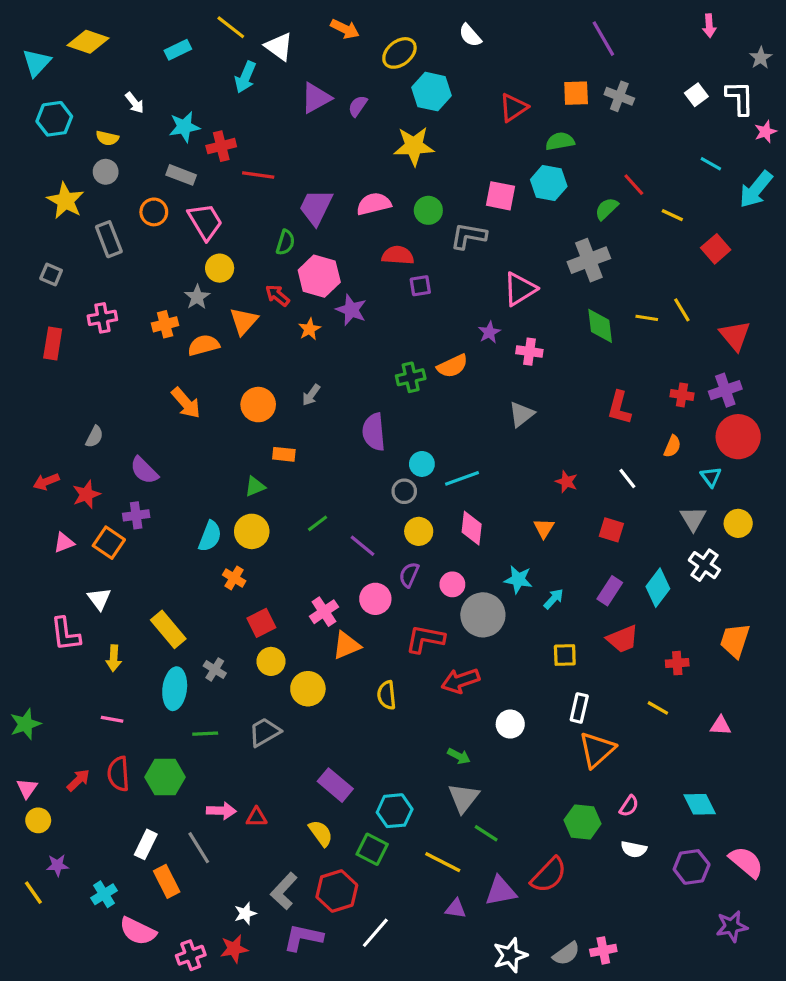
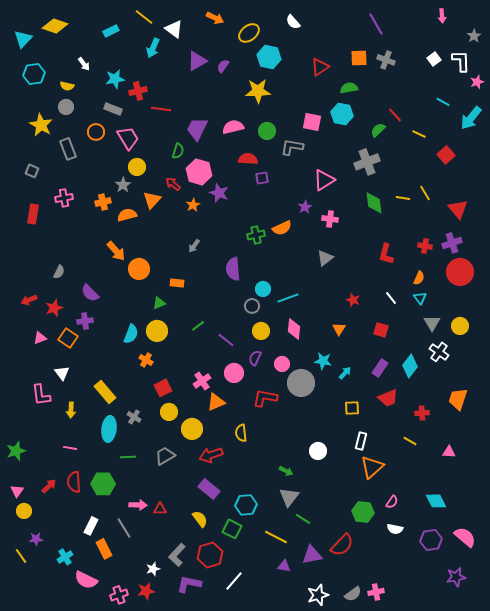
orange circle: (258, 405) -> (139, 269), moved
cyan triangle: (711, 477) -> (420, 298), moved
red arrow: (460, 681) -> (211, 455), moved

